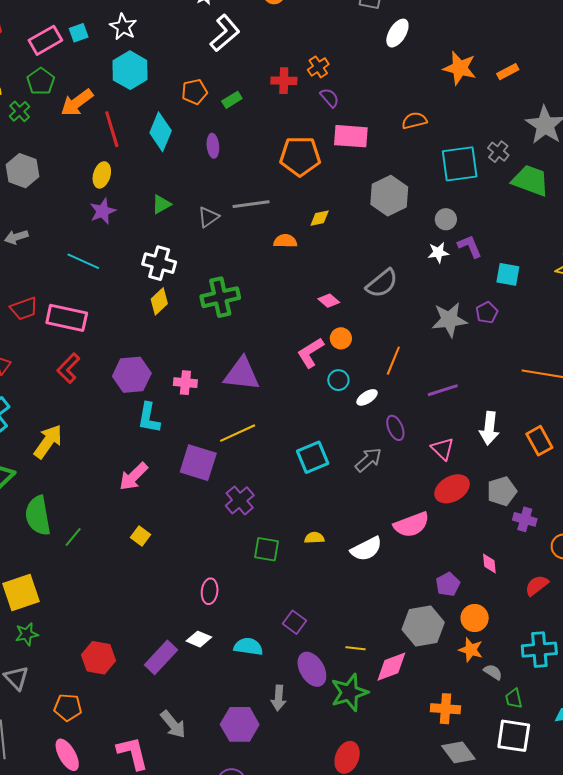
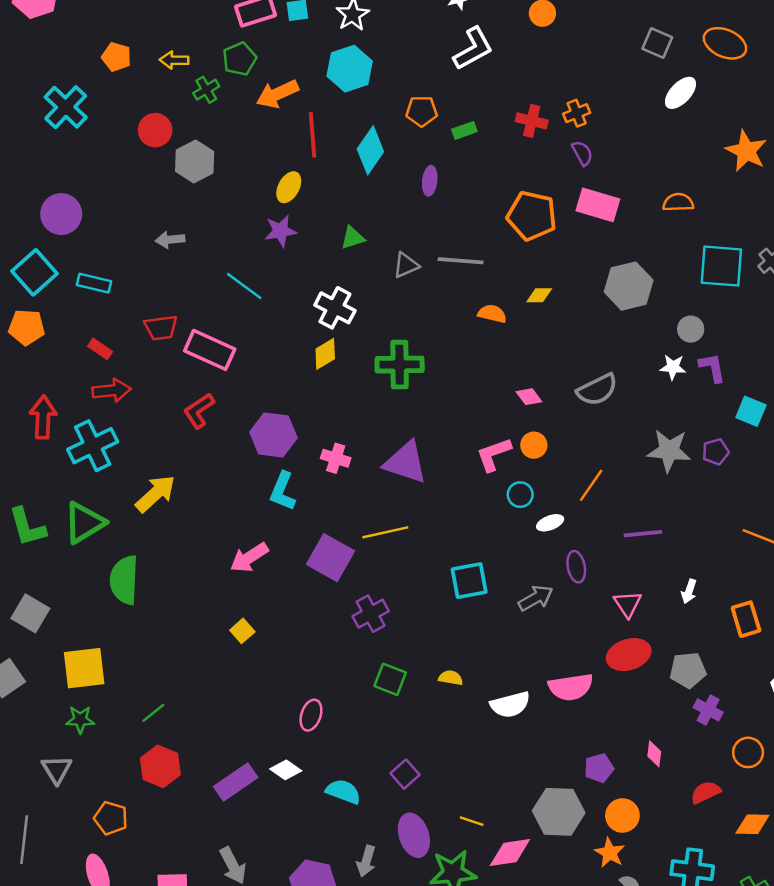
white arrow: (489, 428) -> (689, 591), size x0.6
green line: (73, 537) -> (153, 713), moved

